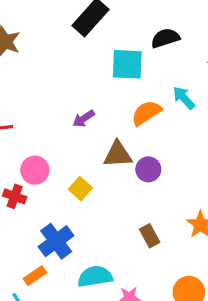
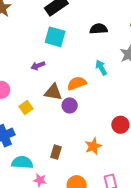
cyan square: (127, 64) -> (55, 37), moved
orange semicircle: (146, 113) -> (77, 83), moved
brown rectangle: (150, 236) -> (56, 152), moved, turned 32

